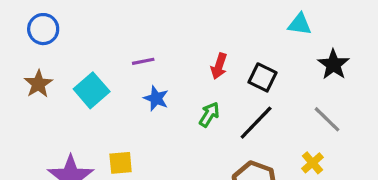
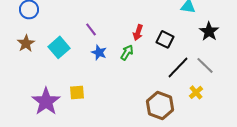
purple line: (143, 61) -> (91, 29), turned 64
green arrow: (209, 114) -> (127, 52), moved
black line: (256, 123) -> (178, 67), moved

